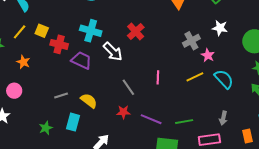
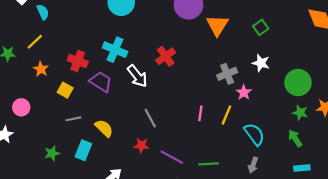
yellow square: (42, 31) -> (65, 90), moved
orange star: (23, 62) -> (41, 69), moved
pink line: (158, 77) -> (200, 113), moved
yellow line: (195, 77) -> (226, 115), turned -48
cyan semicircle: (224, 79) -> (254, 134), moved

